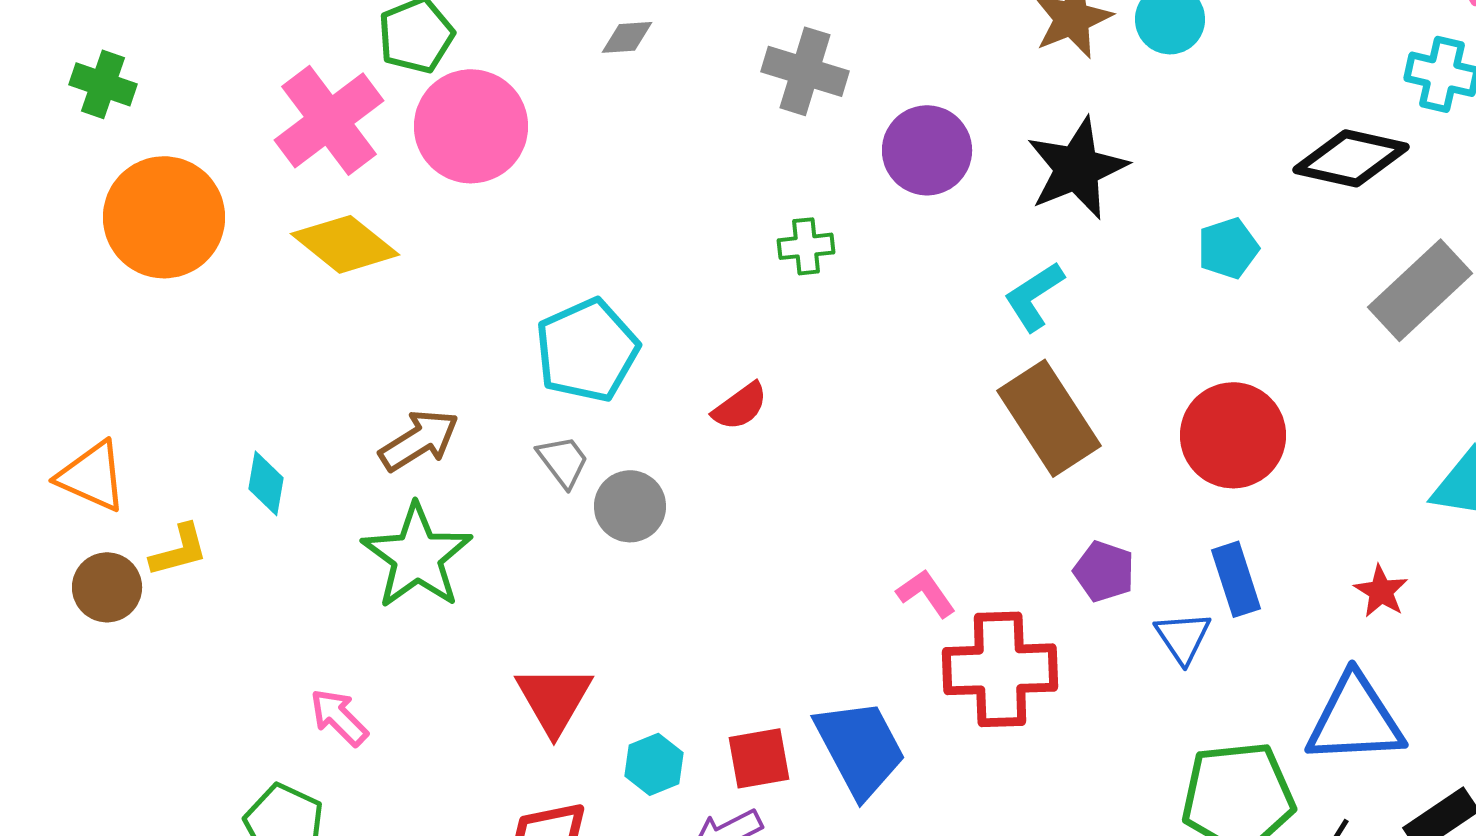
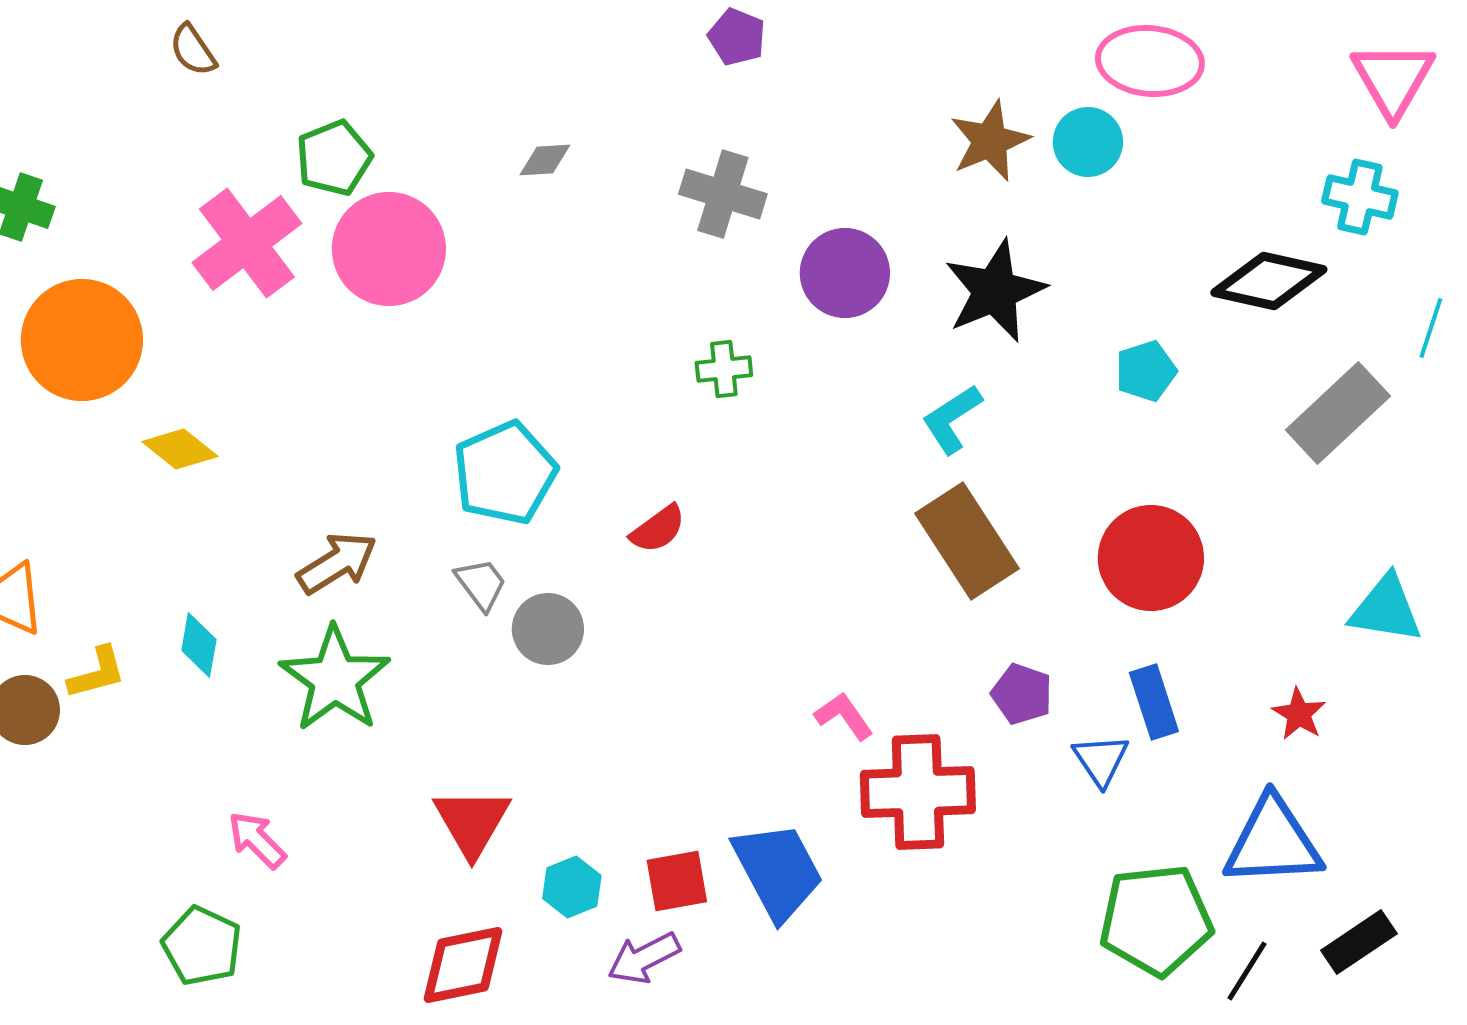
yellow diamond: (345, 244) -> (180, 449), moved, size x0.7
cyan diamond: (266, 483) -> (199, 645), moved

